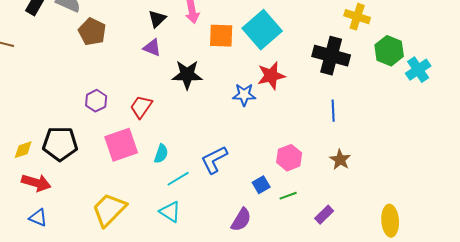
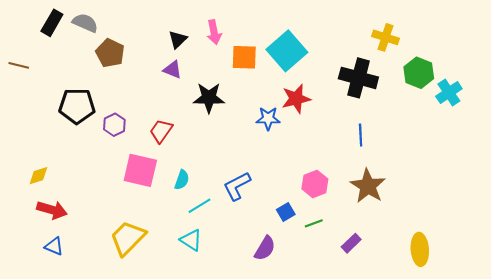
black pentagon: (60, 144) -> (77, 106), moved
pink square: (121, 145) -> (140, 170), turned 32
brown star: (340, 160) -> (368, 186), size x1.6

